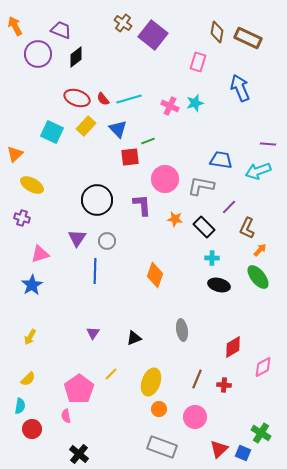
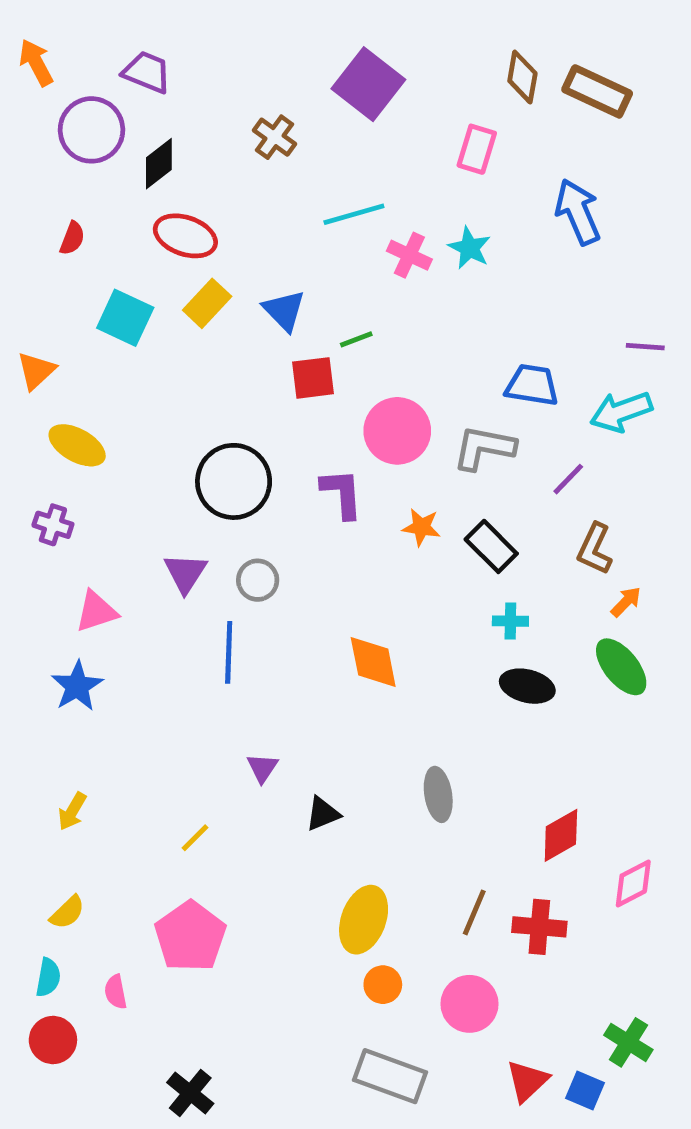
brown cross: (123, 23) -> (274, 137), moved
black diamond: (76, 57) -> (159, 164), moved
red semicircle: (103, 99) -> (72, 238), moved, turned -120
cyan line: (129, 99) -> (354, 214), moved
cyan star: (195, 103) -> (469, 248), turned -30
purple line: (229, 207) -> (568, 479), moved
orange diamond: (155, 275) -> (373, 662), turned -30
purple triangle: (93, 333) -> (262, 768), moved
yellow line: (111, 374) -> (195, 838), moved
red cross: (224, 385) -> (539, 927), size x1.5
pink semicircle: (66, 416) -> (116, 992), moved
red circle: (32, 429) -> (53, 1040), moved

